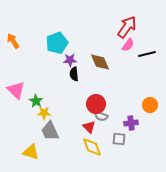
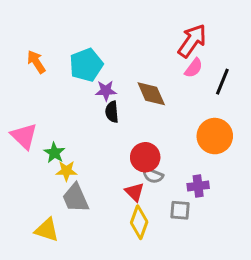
orange arrow: (13, 41) -> (36, 62), moved
black line: (147, 54) -> (222, 82), turned -54
orange circle: (150, 105) -> (215, 136), moved, size x1.5
yellow diamond: (92, 147) -> (139, 222), turned 40

